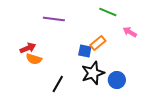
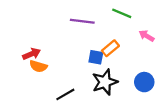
purple line: (54, 19) -> (82, 21), moved
blue circle: (117, 80) -> (144, 82), moved
black line: (58, 84) -> (65, 94), turned 30

